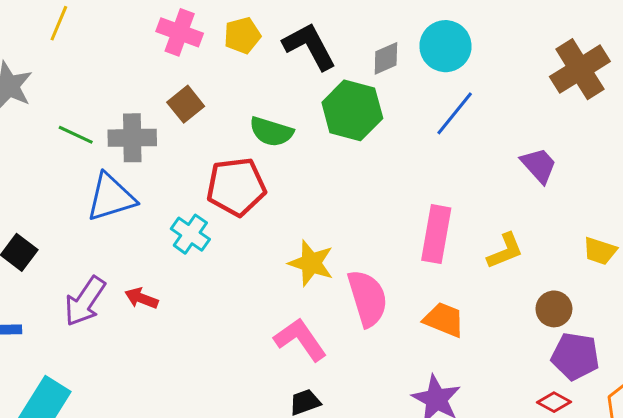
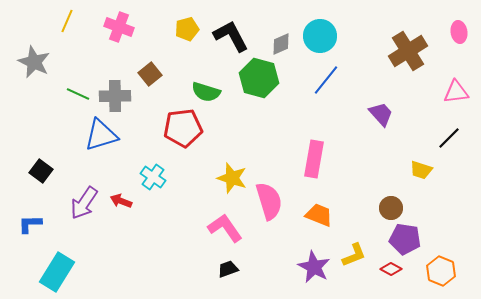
pink cross: (180, 32) -> (119, 27), moved
cyan cross: (190, 234) -> (153, 177), moved
yellow L-shape: (505, 251) -> (354, 255), moved

